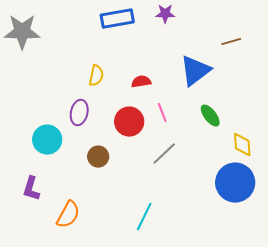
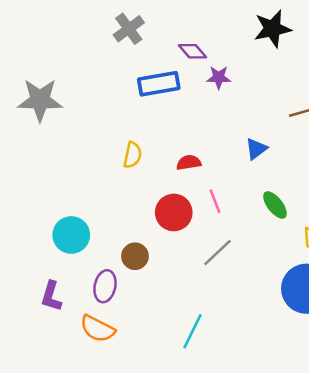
blue triangle: (195, 71) -> (256, 149), size x0.6
purple ellipse: (79, 113) -> (105, 286), moved
orange semicircle: (68, 215) -> (97, 329), turned 88

